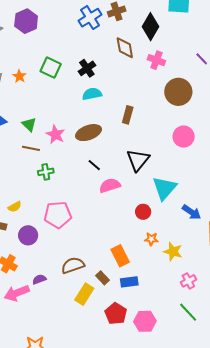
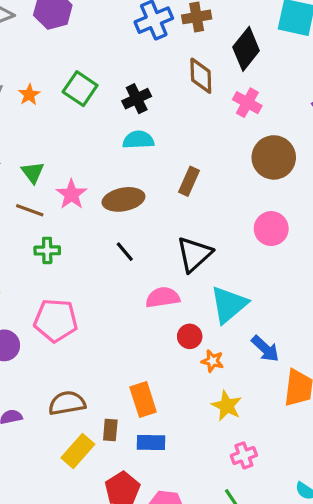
pink semicircle: (110, 185) -> (163, 297), moved
orange star: (151, 239) -> (213, 361), moved
brown rectangle: (103, 278) -> (110, 430), turned 40

